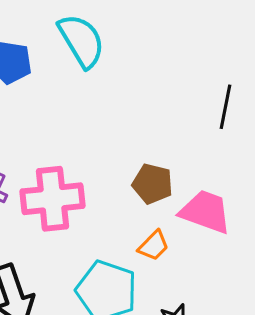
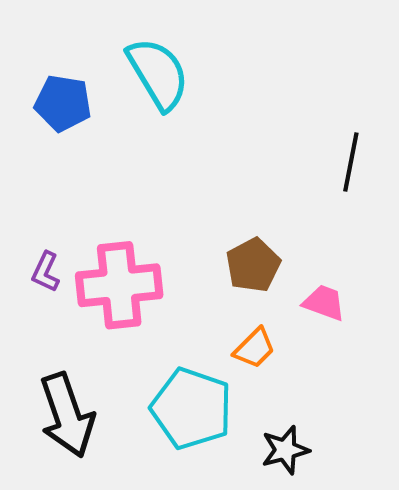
brown pentagon: (152, 184) -> (253, 265), turned 30
pink trapezoid: (205, 212) -> (324, 303), size x0.6

